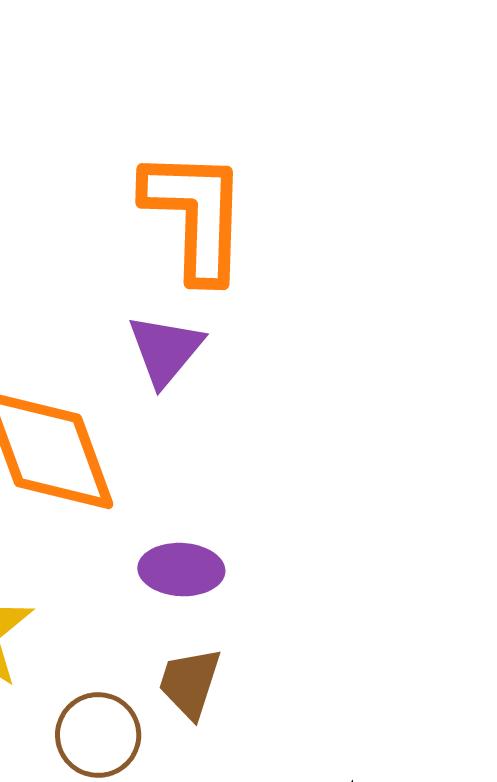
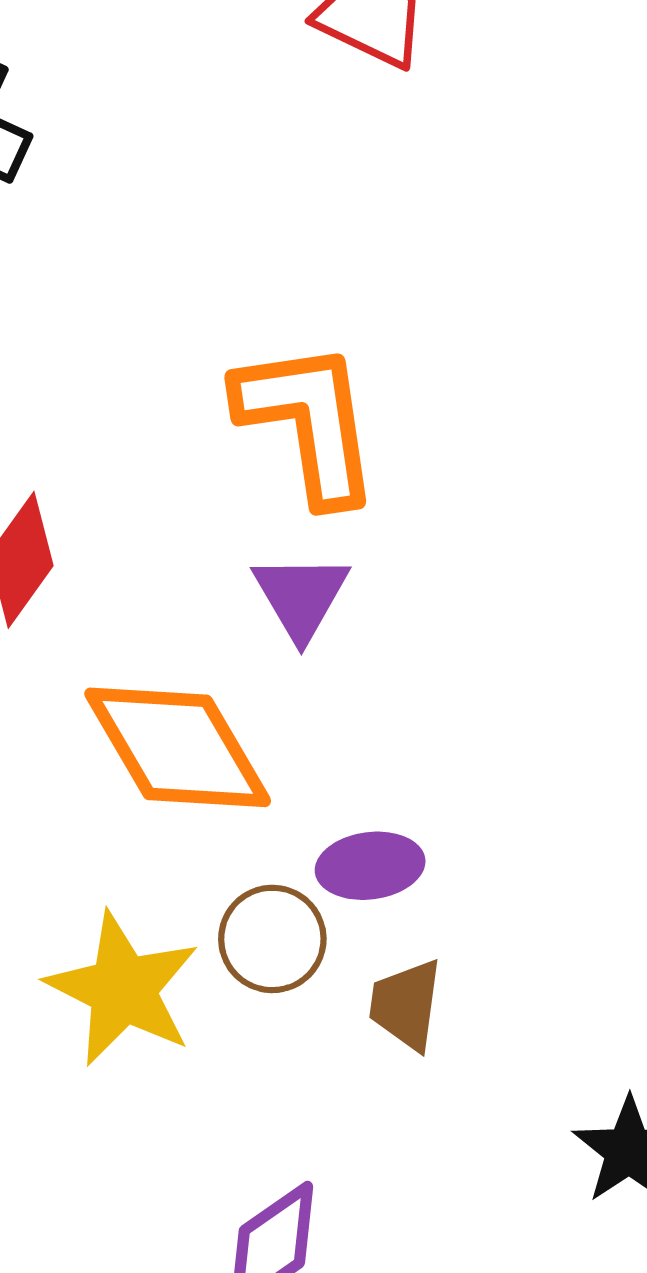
brown circle: (98, 735) -> (272, 939), moved

